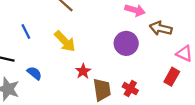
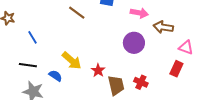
blue line: (26, 32) -> (32, 37), moved
yellow arrow: (65, 41) -> (72, 61), moved

